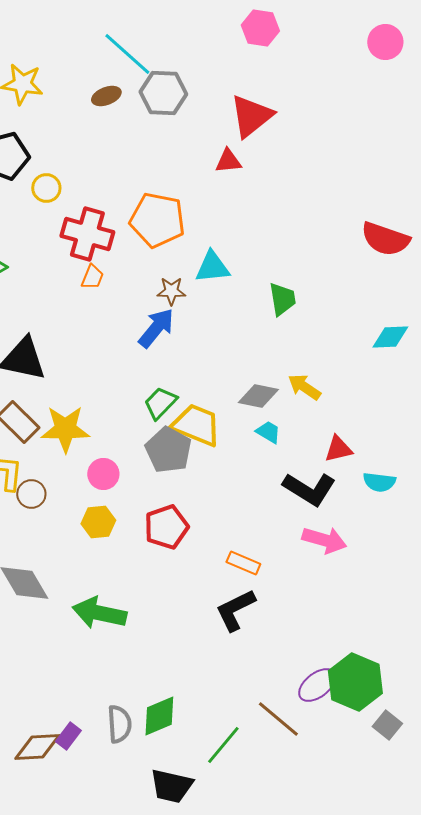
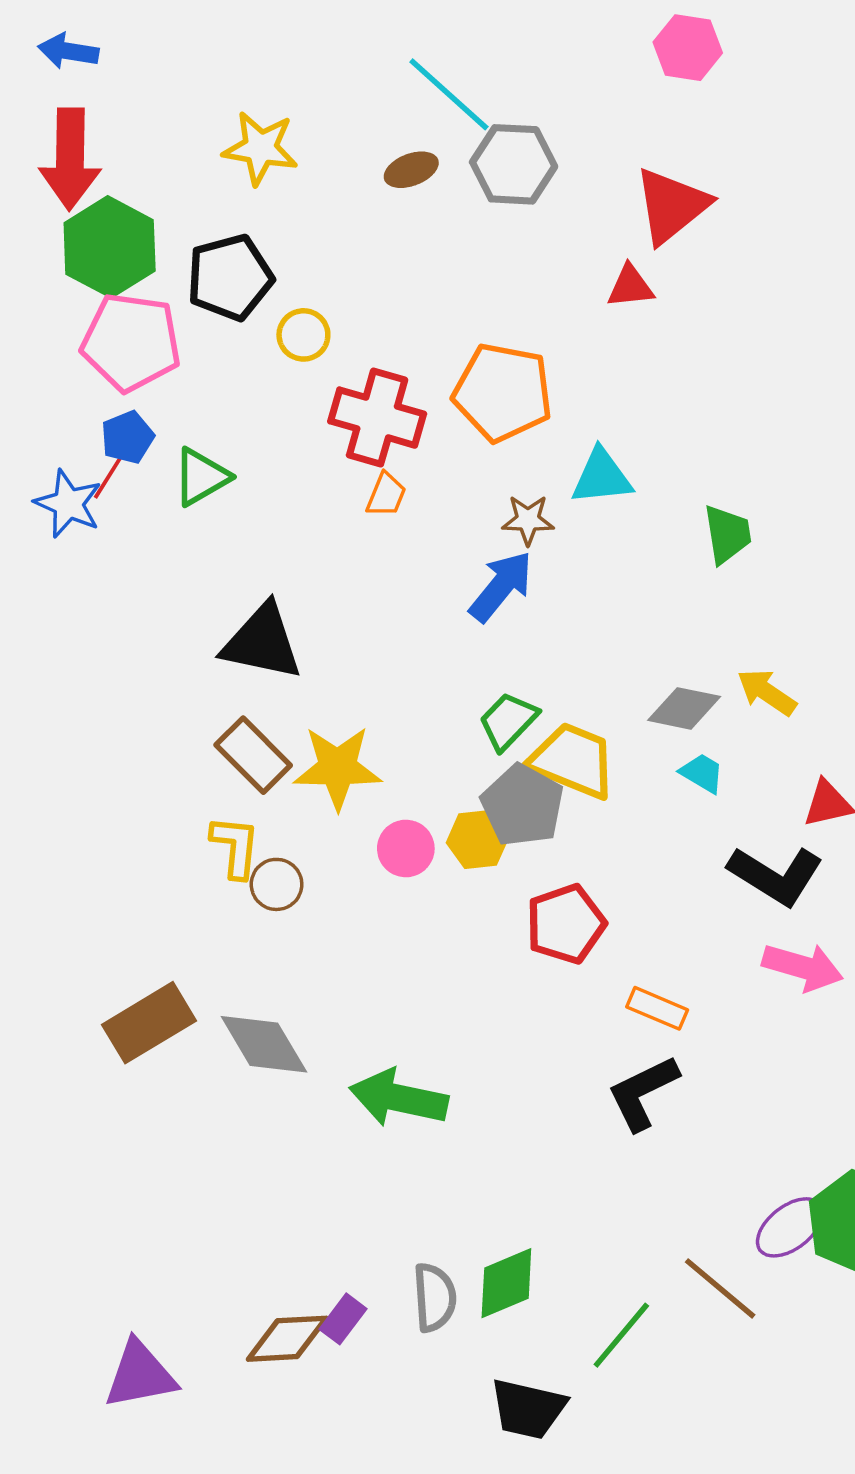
yellow hexagon: (98, 522) -> (478, 840), moved
red pentagon: (166, 527) -> (566, 924), moved

